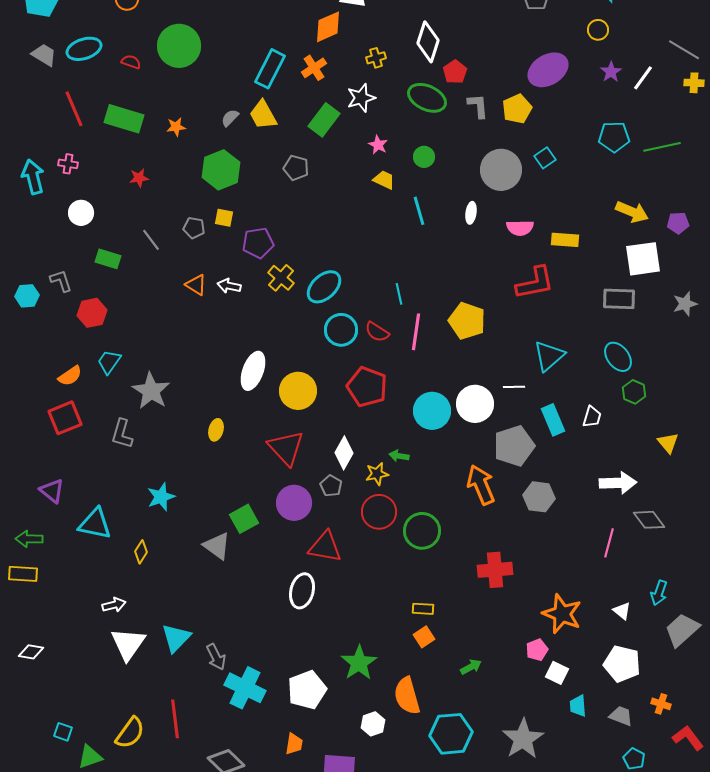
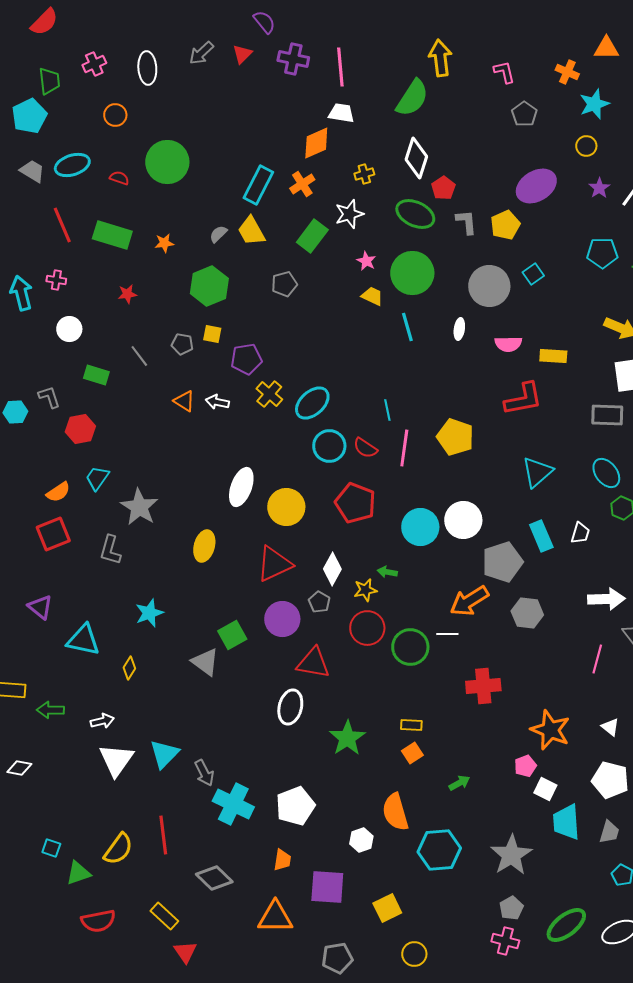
green circle: (424, 157) -> (412, 273), size x2.0
gray pentagon: (296, 168) -> (284, 284), turned -30
white line: (514, 387) -> (447, 634), moved
yellow ellipse: (216, 430) -> (204, 546), size x1.4
red triangle: (286, 448) -> (274, 564), turned 48
orange arrow: (481, 485) -> (469, 601), turned -99
green arrow: (29, 539) -> (50, 710), moved
green star: (359, 663) -> (347, 738), moved
cyan trapezoid: (578, 706) -> (566, 822), size x1.6
gray trapezoid: (621, 716) -> (609, 832), turned 85

